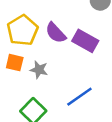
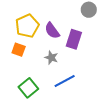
purple rectangle: (85, 41) -> (74, 39), turned 72
gray star: (39, 70) -> (51, 58), moved

